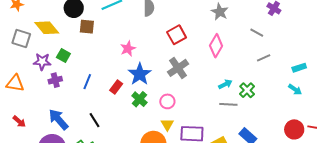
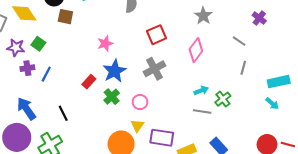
gray line: (264, 58) -> (243, 68), turned -56
cyan rectangle: (299, 68) -> (279, 82), size x1.5
blue line: (87, 82) -> (46, 74), moved

